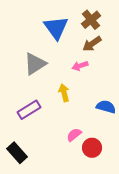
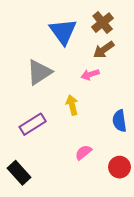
blue semicircle: (106, 107) -> (119, 121), turned -114
red circle: (92, 148) -> (119, 167), moved

